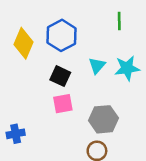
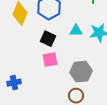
cyan triangle: (97, 66) -> (76, 31), turned 48

